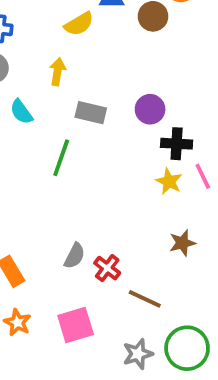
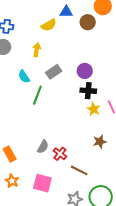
cyan semicircle: (21, 112) -> (24, 77), moved
gray rectangle: (91, 113) -> (54, 72), turned -49
black cross: (177, 144) -> (88, 91), moved
pink square: (76, 325) -> (42, 183), turned 30

